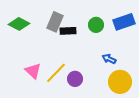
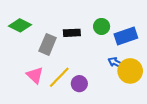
gray rectangle: (55, 22) -> (48, 44), moved
blue rectangle: (124, 22) -> (126, 36), moved
yellow circle: (120, 82) -> (130, 71), moved

